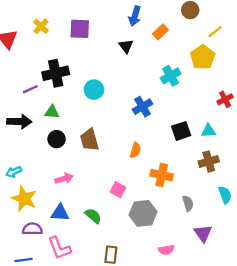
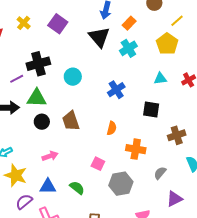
purple square: (80, 29) -> (58, 24), turned 36
black triangle: (126, 46) -> (99, 37), size x1.6
cyan cross: (171, 76) -> (128, 48), moved
green triangle: (52, 112) -> (37, 98), size x1.5
black square: (181, 131) -> (151, 110), turned 30
cyan triangle: (208, 131) -> (160, 79), moved
gray semicircle: (188, 203) -> (160, 173), turned -120
purple semicircle: (32, 229) -> (24, 202), turned -36
purple triangle: (203, 233) -> (174, 199), turned 42

